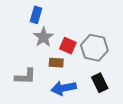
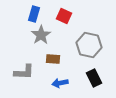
red square: (68, 46) -> (64, 16), moved
blue arrow: (64, 88) -> (60, 83), size x0.7

